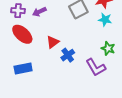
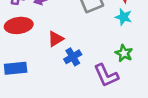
red ellipse: (22, 34) -> (19, 25), turned -55

